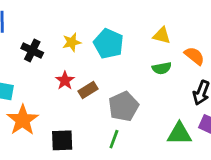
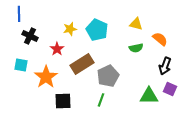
black cross: (32, 50) -> (30, 36), moved
red star: (65, 80) -> (57, 49), moved
brown rectangle: (88, 90) -> (82, 64), size x1.6
orange star: (23, 120) -> (46, 77), moved

